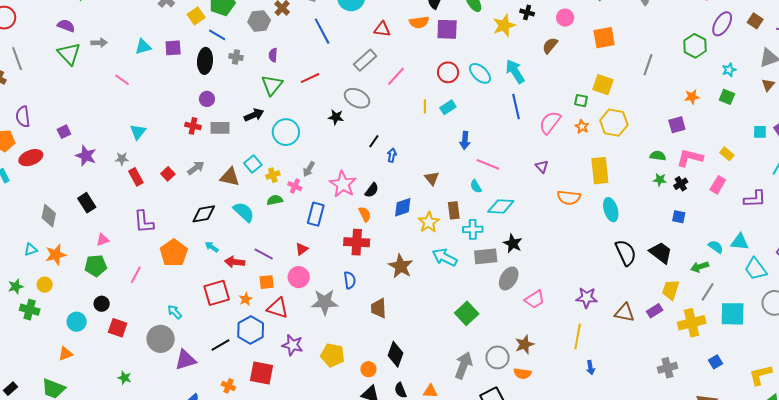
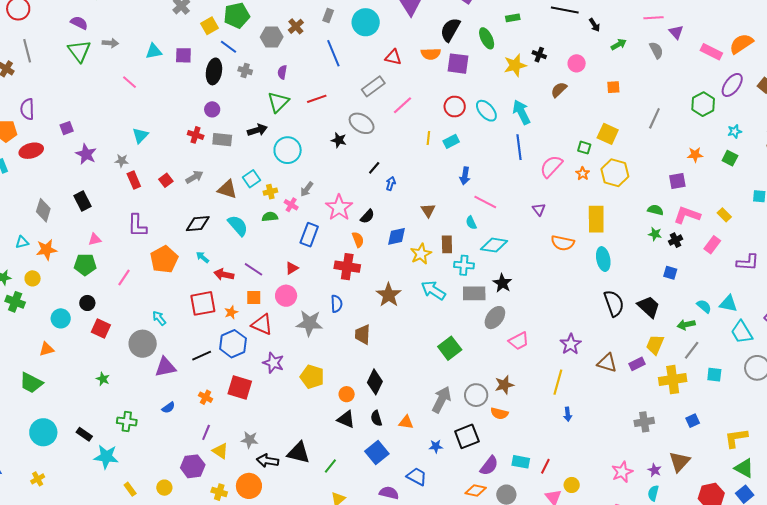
orange square: (604, 38) -> (613, 87), size x0.6
purple star: (587, 298) -> (571, 344), turned 30
cyan square: (733, 314) -> (714, 375), size x0.6

